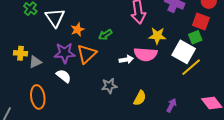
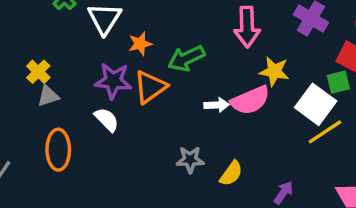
green arrow: (105, 35) -> (186, 58), size x1.5
yellow cross: (20, 53) -> (38, 72), turned 32
pink semicircle: (146, 54) -> (250, 100), turned -35
gray triangle: (35, 62) -> (48, 96), moved
gray star: (109, 86) -> (190, 160), moved

